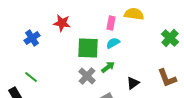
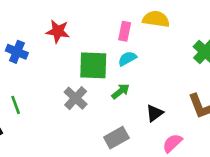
blue cross: (32, 38) -> (17, 52), turned -35
gray cross: (87, 76) -> (76, 98), moved
green line: (31, 77) -> (16, 105), turned 32

